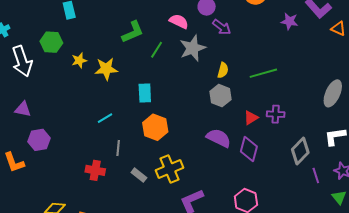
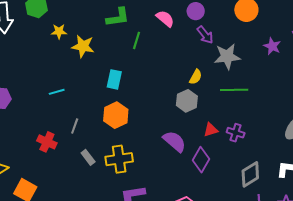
gray star: (193, 48) -> (227, 56), moved
green line: (157, 50) -> (136, 40), turned -30
cyan line: (105, 118) -> (57, 92), moved

